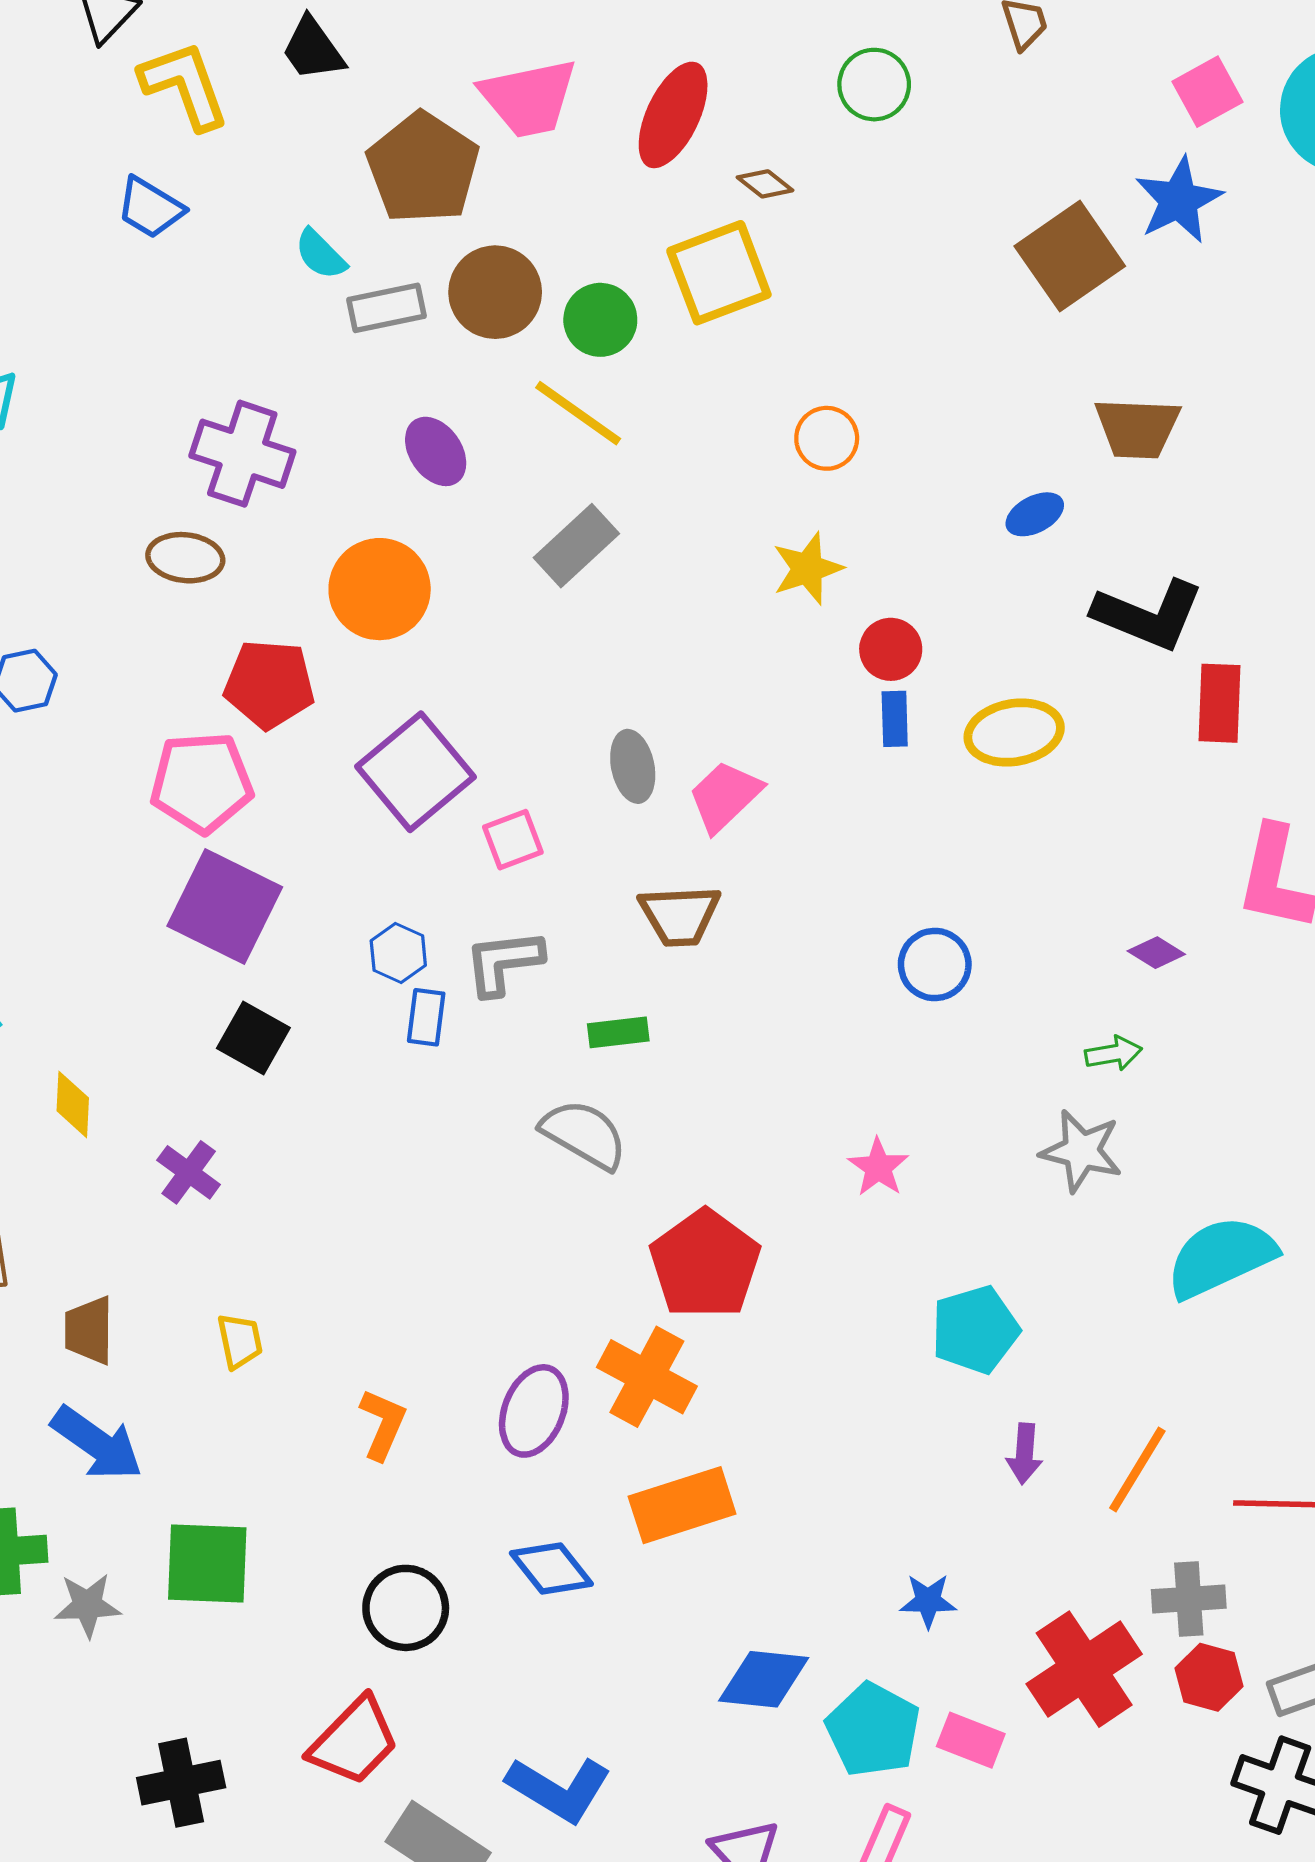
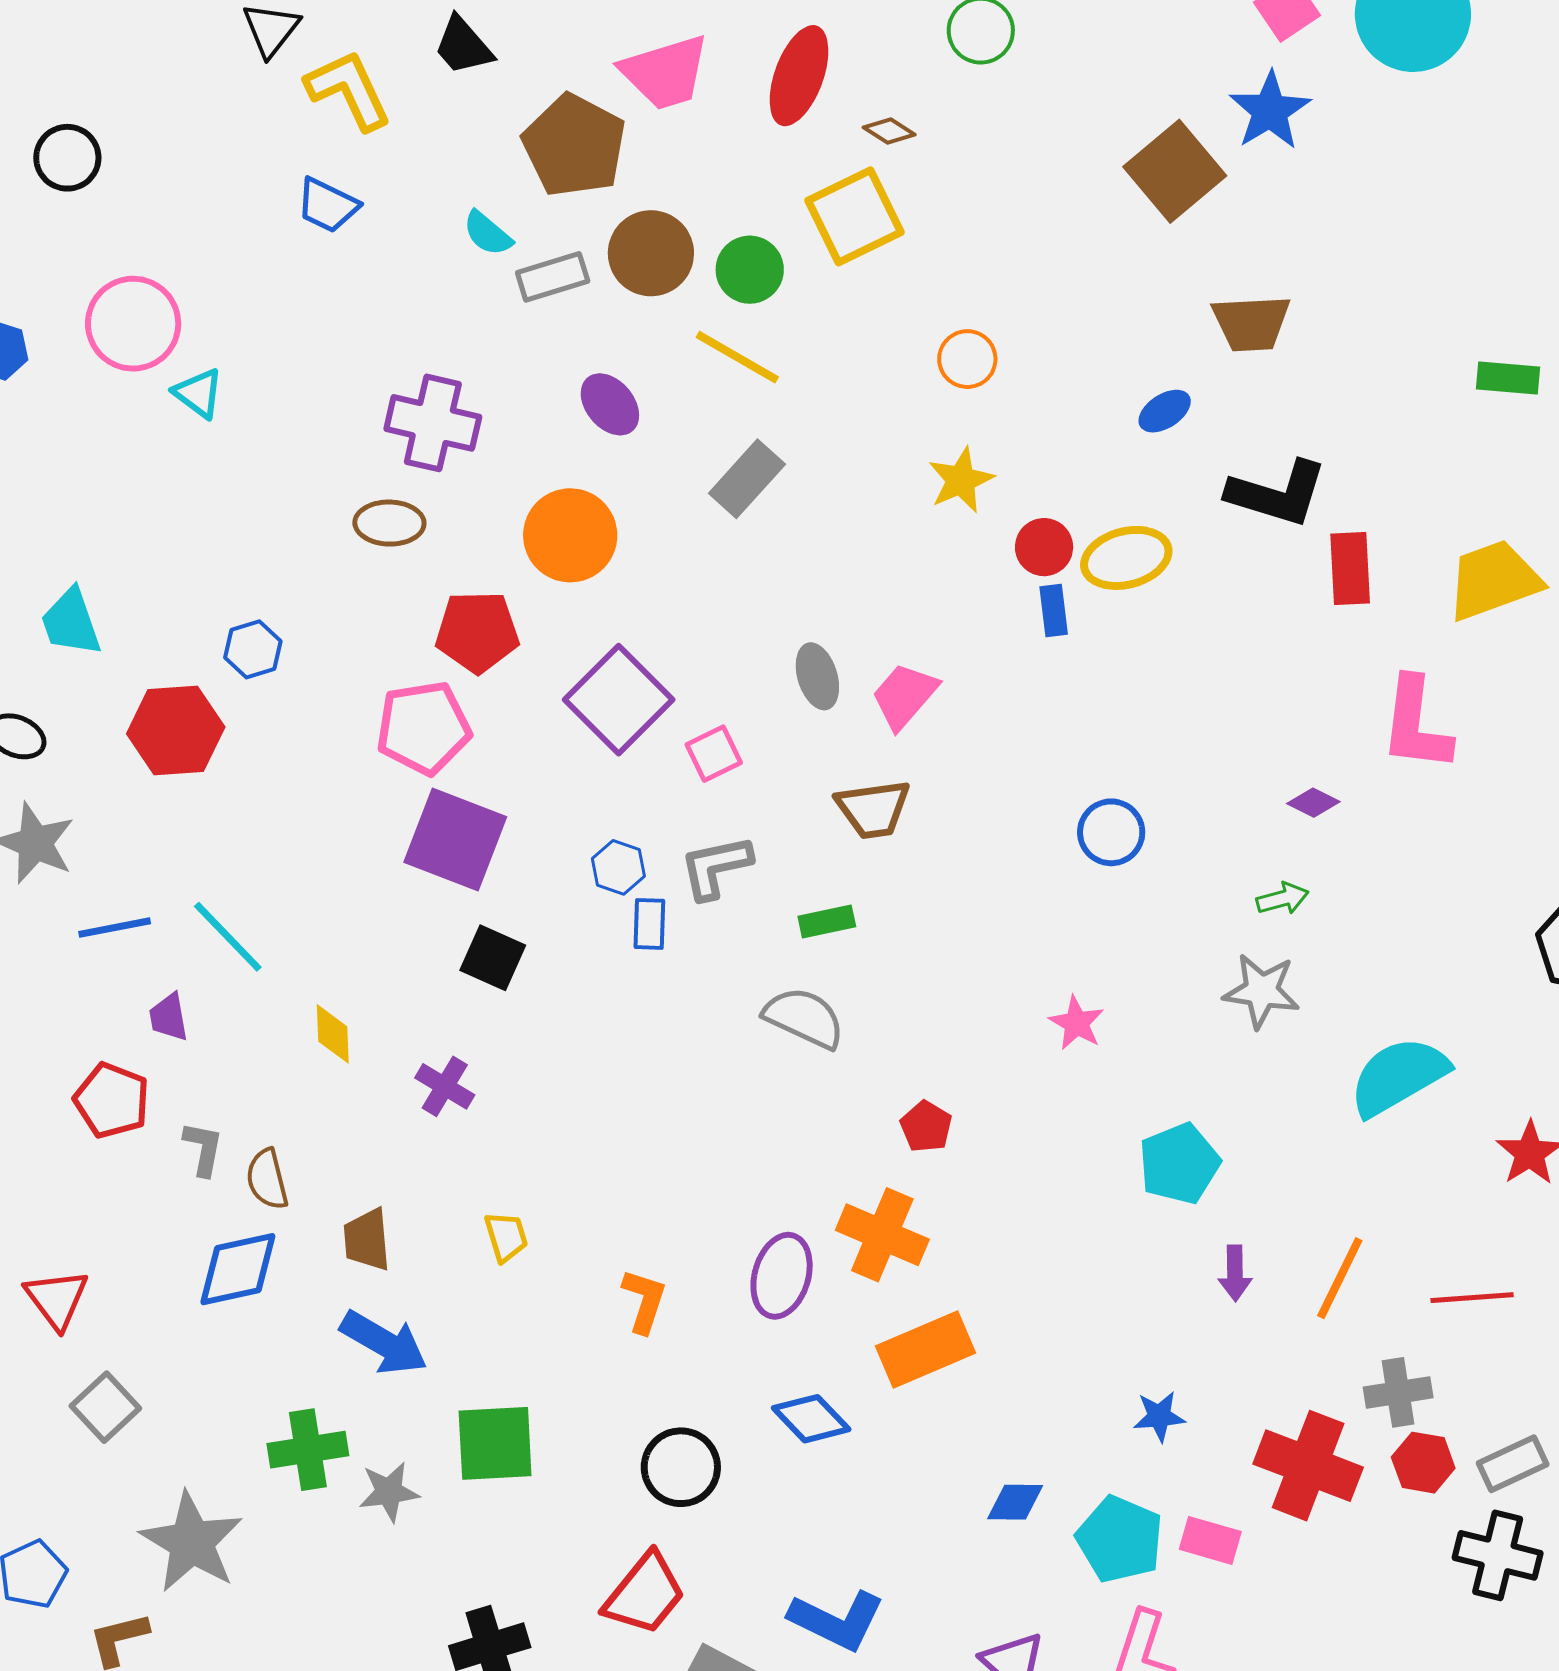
yellow ellipse: (1014, 733) -> (1126, 558), moved
red pentagon: (705, 1264) -> (926, 1127), size x0.5
red cross: (1084, 1669) -> (1308, 1466), turned -30
blue diamond: (764, 1679) -> (1015, 1502), size x0.7

